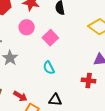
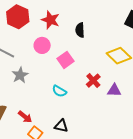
cyan semicircle: (49, 68) -> (59, 91), turned -40
red cross: (89, 80) -> (93, 81), moved, turned 32

